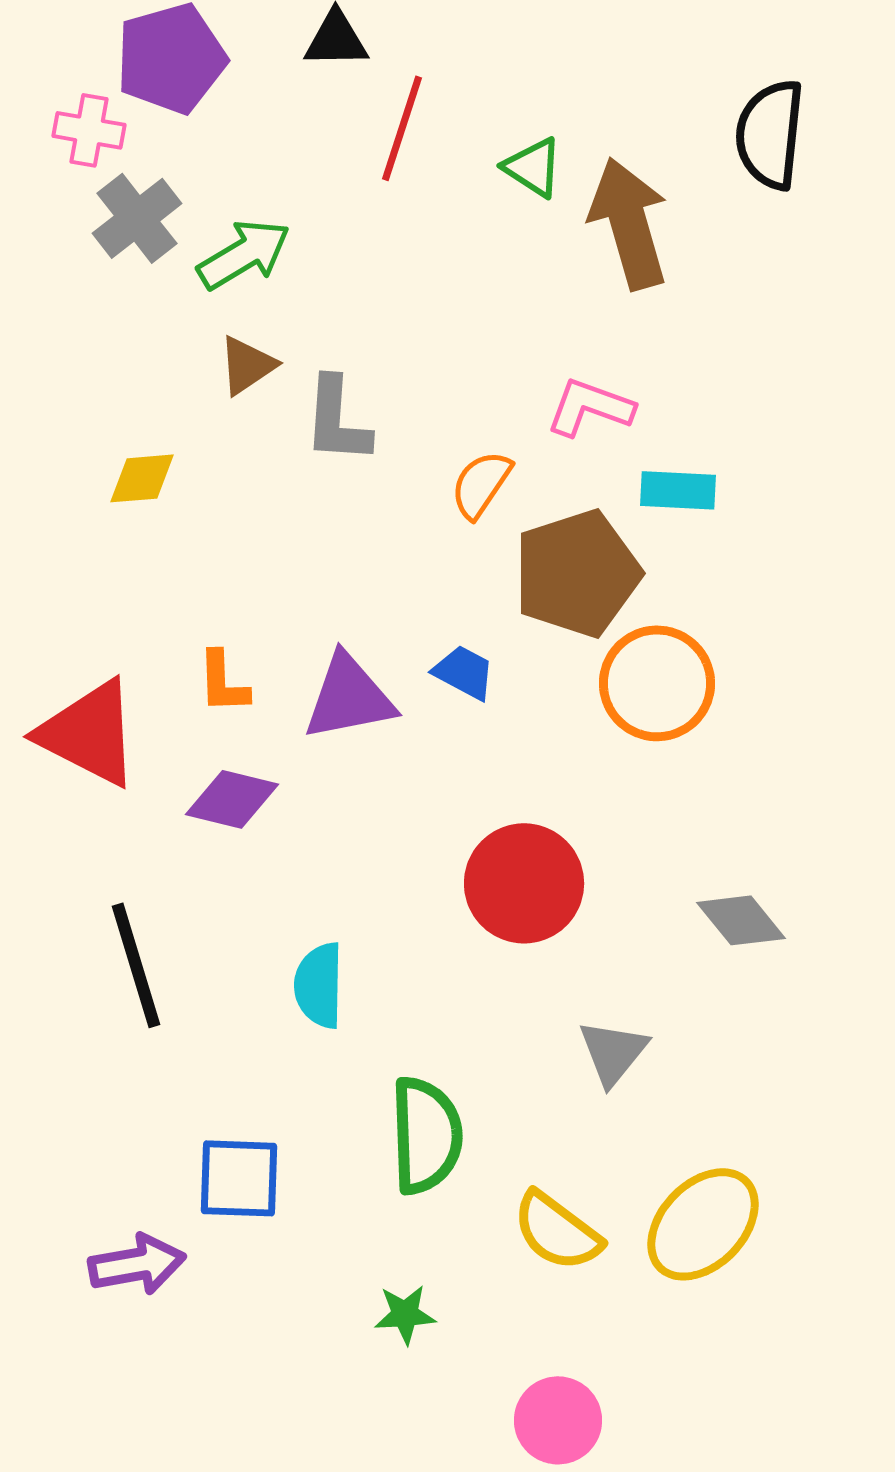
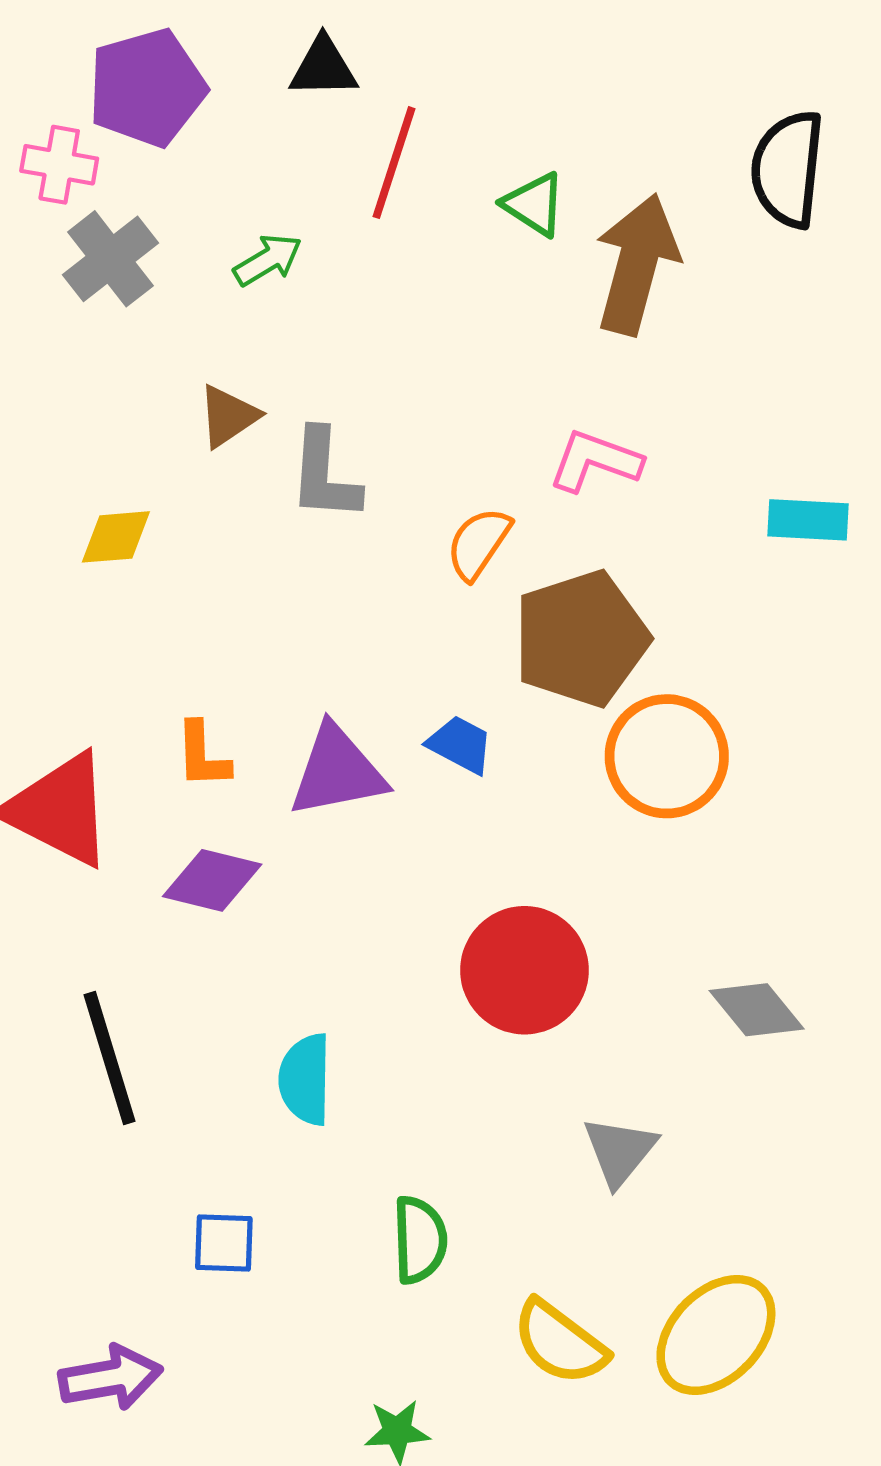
brown arrow: (629, 223) -> (637, 264), turned 31
green arrow: (244, 254) -> (268, 260), moved, size x0.7
cyan rectangle: (678, 490) -> (808, 520), moved
green semicircle: (426, 1135) -> (420, 1240), size x0.7
blue square: (239, 1178) -> (224, 1243), moved, size x0.7

